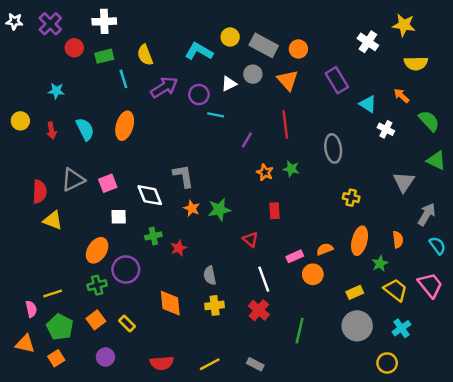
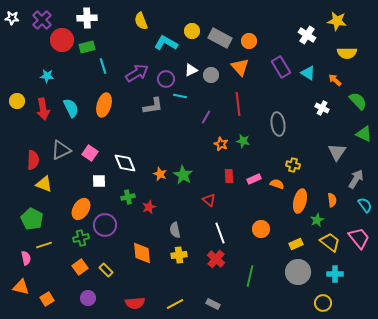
red circle: (74, 48) -> (62, 40), size x1.5
yellow semicircle: (145, 55) -> (141, 21), moved
gray circle: (253, 74) -> (211, 75), moved
cyan triangle: (368, 104) -> (308, 73), moved
red arrow: (52, 130) -> (43, 109), size x1.5
gray L-shape: (183, 176) -> (153, 106), moved, turned 90
pink square: (108, 183) -> (90, 153), turned -35
green star: (219, 210) -> (183, 175), turned -30
orange semicircle: (325, 249) -> (277, 184), moved, turned 40
pink rectangle: (295, 256) -> (254, 179), moved
green pentagon: (60, 327) -> (32, 219), moved
cyan cross: (401, 328) -> (335, 274), turned 35

